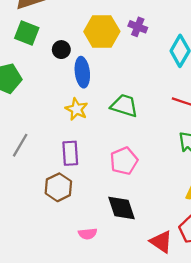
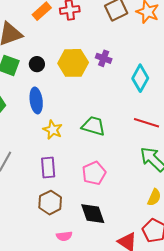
black circle: (61, 50) -> (37, 64), moved
blue ellipse: (82, 72) -> (36, 100), moved
brown hexagon: (58, 187) -> (50, 203), moved

